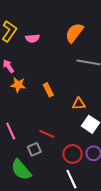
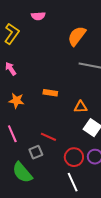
pink semicircle: (32, 38) -> (38, 16), moved
orange star: (18, 85) -> (16, 101), moved
orange rectangle: (48, 90) -> (50, 93), turned -56

